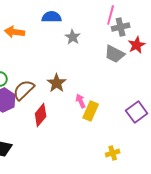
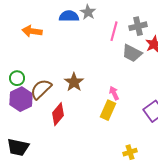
pink line: (111, 15) -> (114, 31), moved
gray star: (73, 37) -> (88, 12), moved
pink arrow: (81, 101) -> (114, 93), moved

